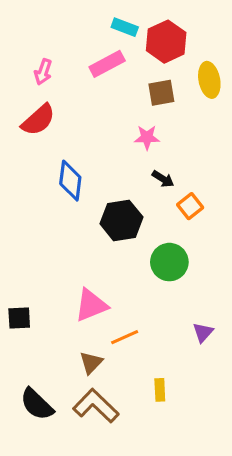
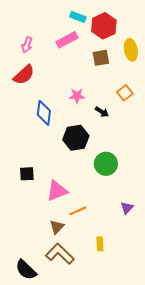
pink star: (147, 137) -> (77, 96), moved
orange square: (190, 206) -> (125, 93), moved
black square: (19, 318) -> (27, 174), moved
black semicircle: (37, 404) -> (26, 270), moved

